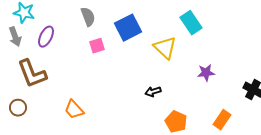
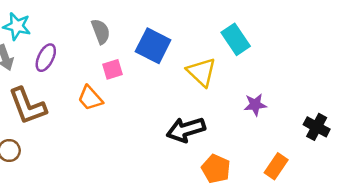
blue square: (128, 28) -> (153, 46), turned -36
black arrow: (153, 92) -> (186, 130), size x1.8
orange trapezoid: (74, 110) -> (90, 98), moved

